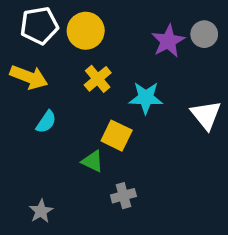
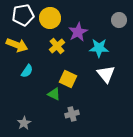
purple star: (168, 41) -> (78, 32), moved
cyan star: (146, 98) -> (99, 48), moved
white triangle: (206, 115) -> (106, 74), moved

